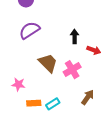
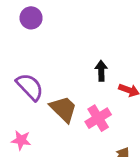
purple semicircle: (29, 30) -> (30, 87), moved, turned 80

